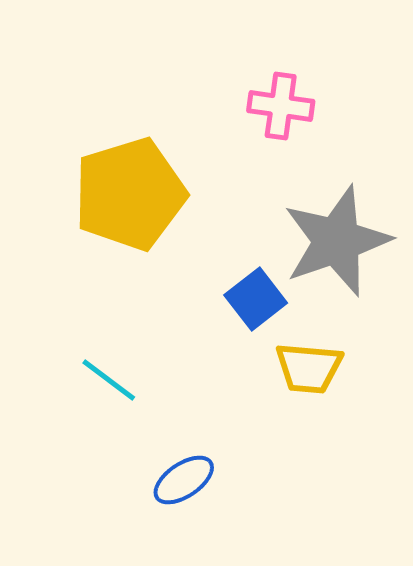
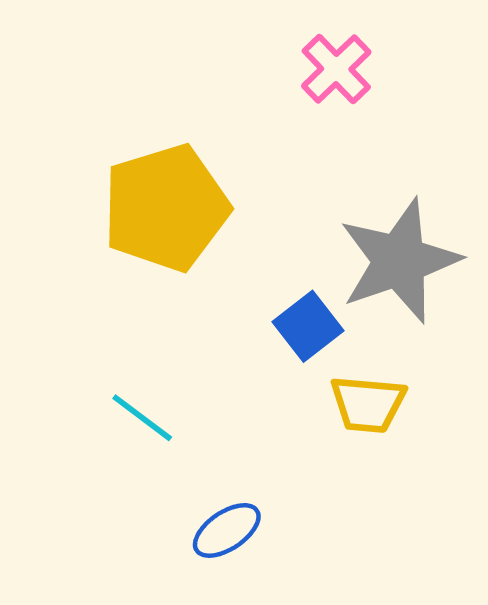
pink cross: (281, 106) -> (336, 69), moved, turned 38

